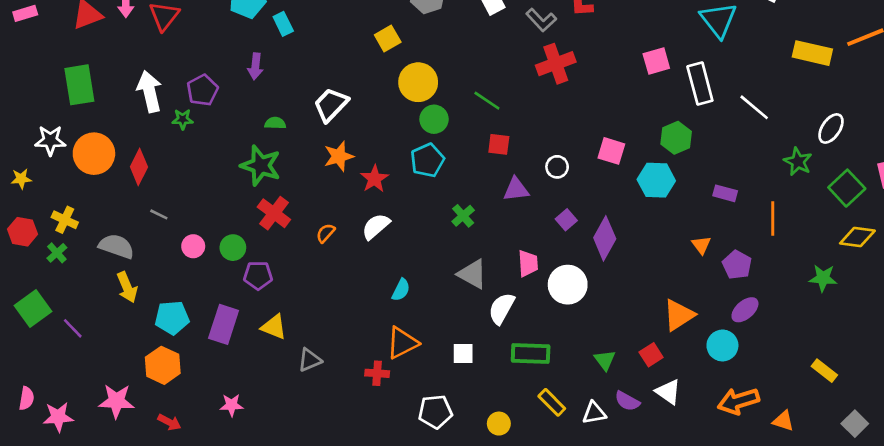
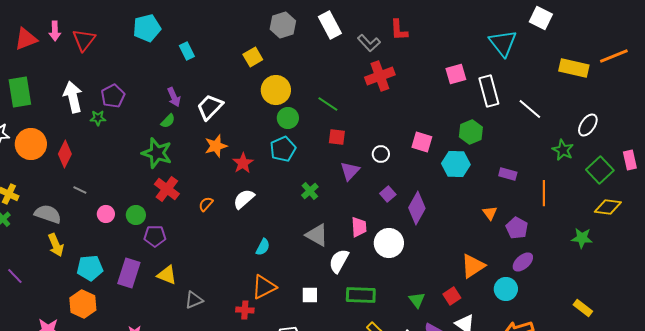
cyan rectangle: (283, 24) -> (187, 51), moved
purple arrow: (255, 66) -> (174, 97), moved, turned -30
green semicircle: (275, 123) -> (168, 121), turned 133
purple triangle: (516, 189) -> (350, 171), turned -40

